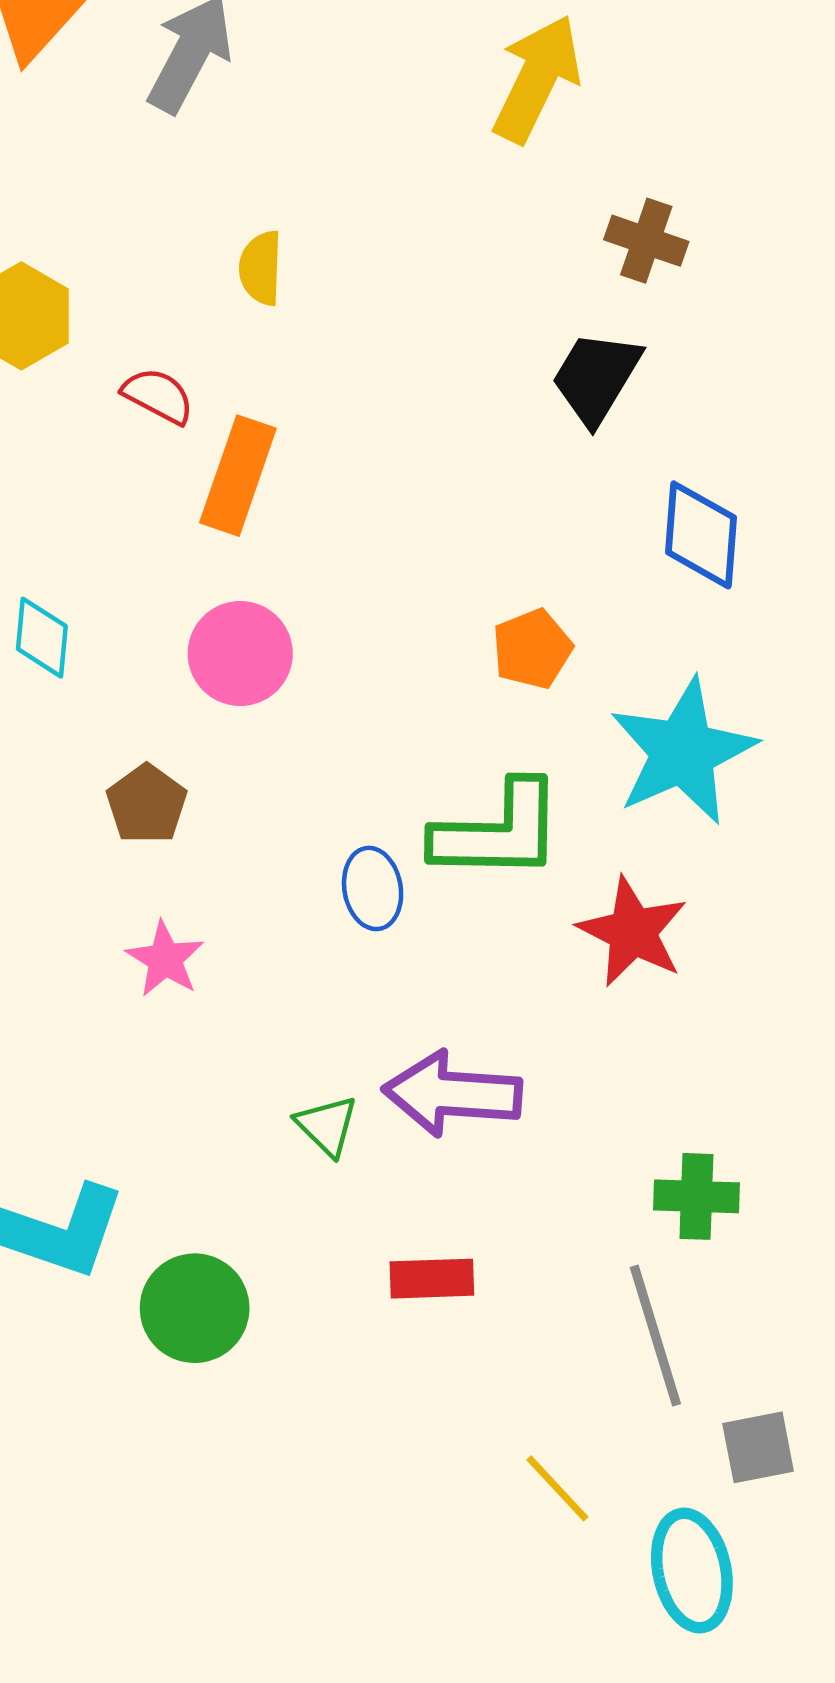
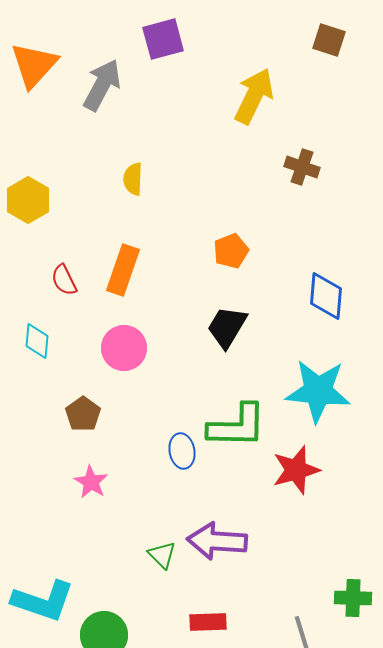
black trapezoid: (596, 378) -> (227, 327), moved
red semicircle: (158, 396) -> (64, 280), moved, turned -144
orange pentagon: (532, 649) -> (231, 251), moved
cyan star: (683, 752) -> (318, 391), turned 30
red star: (633, 932) -> (296, 470), turned 30
green cross: (696, 1196) -> (353, 598), moved

